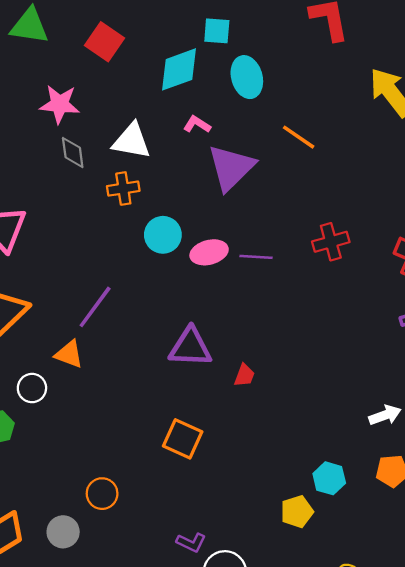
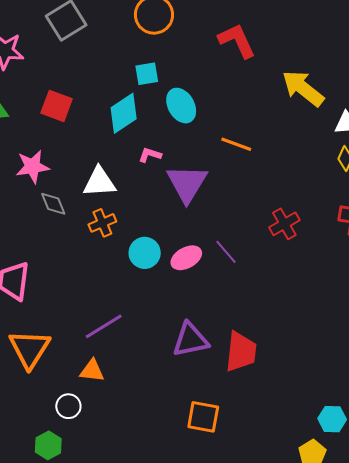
purple line: (256, 257) -> (226, 252), turned 60
purple line: (95, 307) -> (104, 326), turned 36
red trapezoid: (244, 375) -> (241, 352), size x2.0

